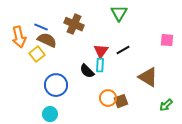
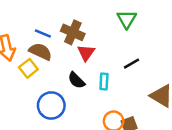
blue line: (41, 27) -> (43, 34), moved
red triangle: (101, 51) -> (86, 53), moved
black semicircle: (87, 71) -> (76, 80), moved

